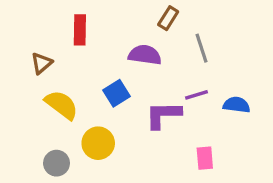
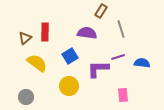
red rectangle: (80, 30) -> (45, 32), moved
yellow circle: (98, 143) -> (69, 86), moved
gray circle: (57, 163) -> (26, 97), moved

